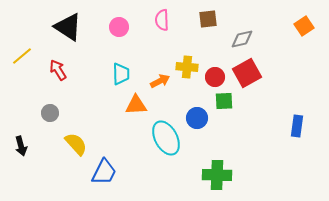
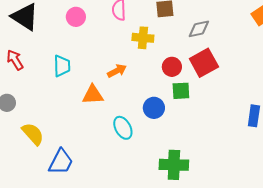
yellow cross: (187, 67) -> (143, 38), moved
cyan trapezoid: (121, 74) -> (62, 66), moved
cyan ellipse: (166, 138) -> (123, 128), size x0.7

